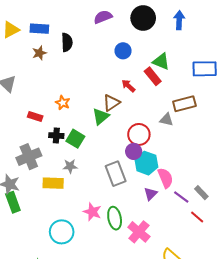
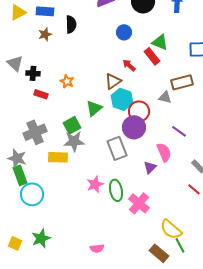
green triangle: (101, 116) -> (94, 108), moved
black cross: (56, 136) -> (33, 73), moved
green square: (75, 139) -> (72, 125), moved, turned 30
purple circle: (134, 151) -> (134, 127), size x1.5
cyan hexagon: (146, 163) -> (122, 99), moved
gray star: (70, 166) -> (74, 141), size x1.5
purple line: (181, 197) -> (179, 131), moved
pink star: (92, 212) -> (95, 184), turned 30
cyan circle: (62, 232) -> (32, 194), moved

